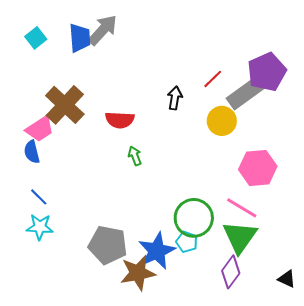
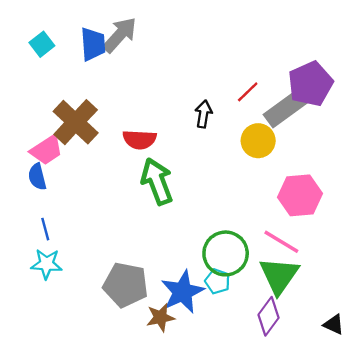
green arrow: (135, 156) -> (157, 181), size x2.0
blue line: (39, 197) -> (45, 229), turned 30
brown star: (138, 273) -> (160, 317), size x0.7

